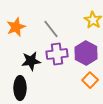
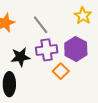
orange square: (90, 80) -> (61, 71), moved

